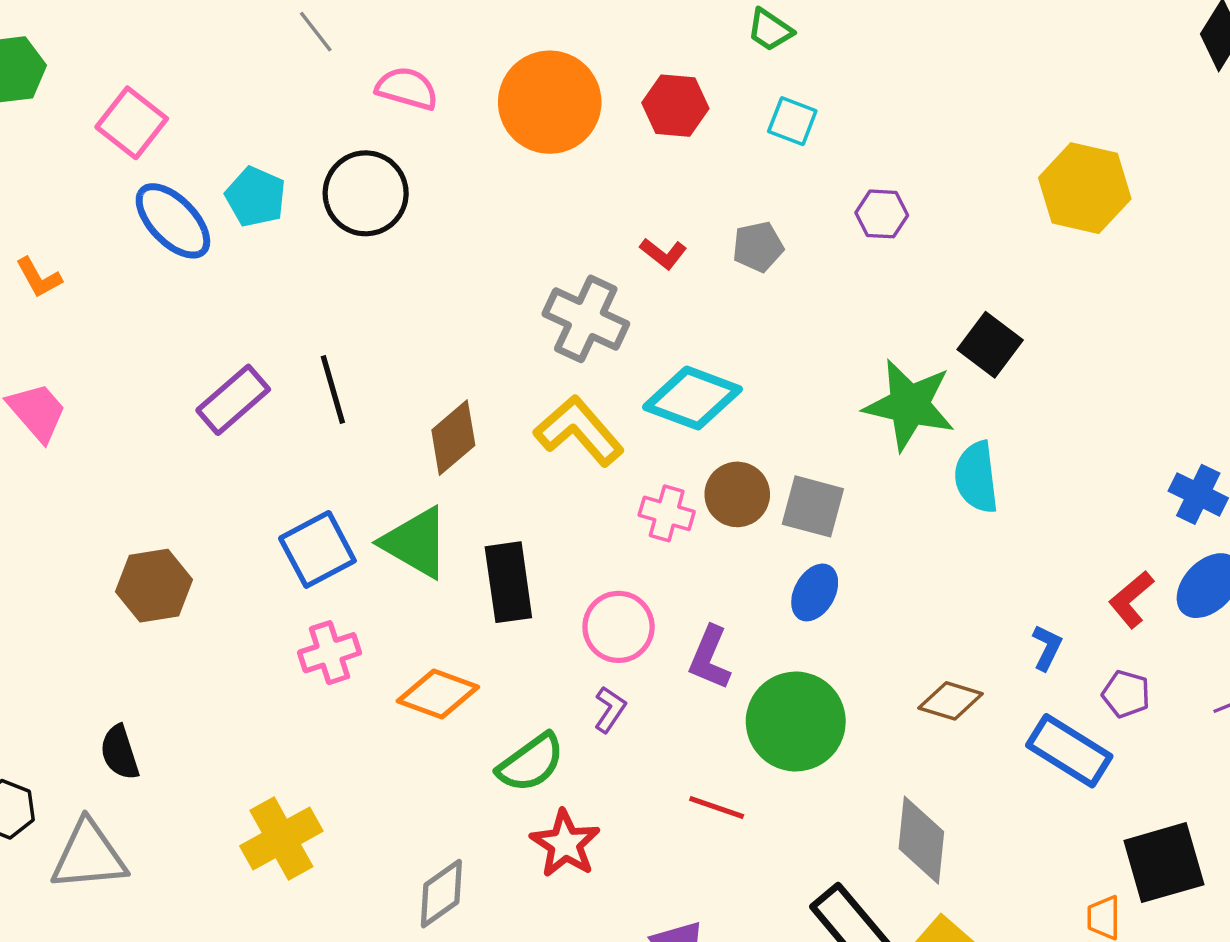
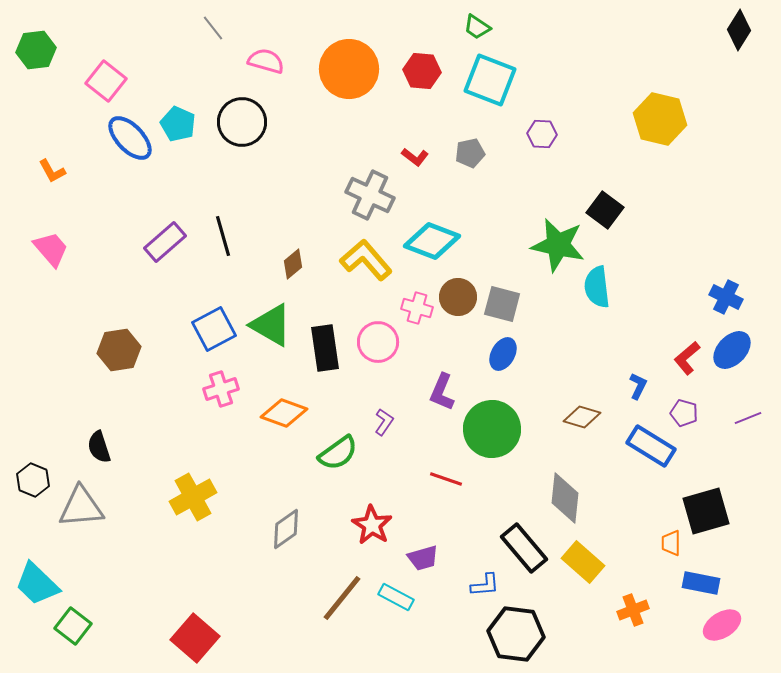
cyan square: (792, 121) -> (490, 80), size x1.8
brown diamond: (453, 438) -> (293, 264), size x0.7
pink circle: (619, 627) -> (378, 342), moved
red star: (565, 844) -> (372, 525), moved

